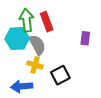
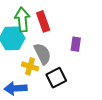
purple rectangle: (85, 38) -> (76, 44), moved
gray semicircle: (37, 45) -> (42, 54), moved

